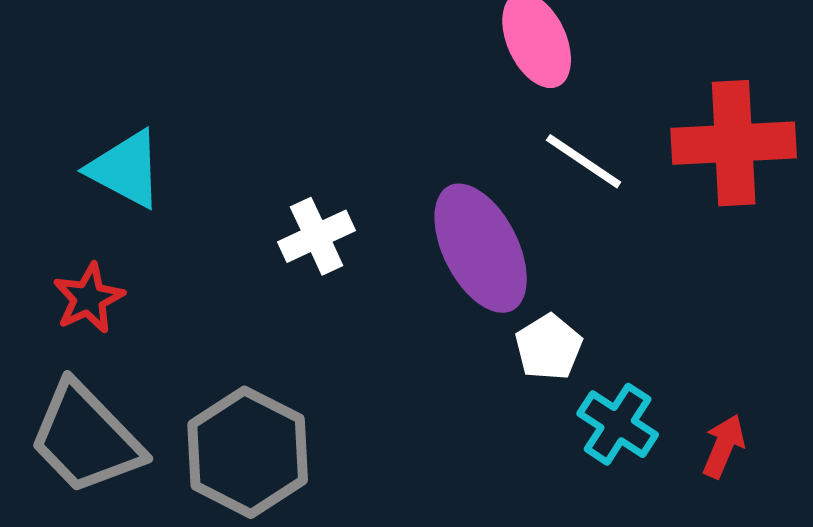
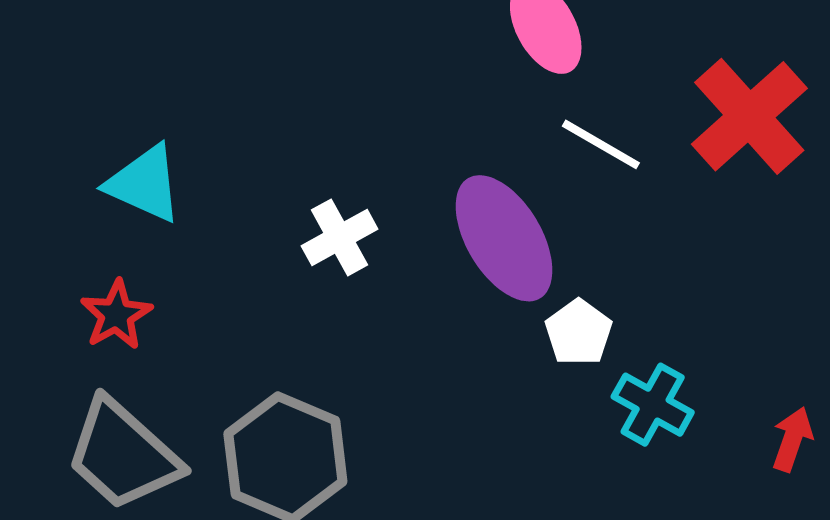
red cross: (734, 143) -> (749, 116), turned -35
red arrow: (724, 446) -> (792, 439), moved

